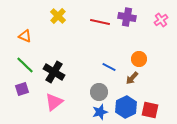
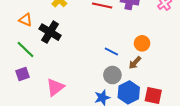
black cross: (54, 72) -> (50, 32), moved
gray circle: (99, 92) -> (112, 75), moved

